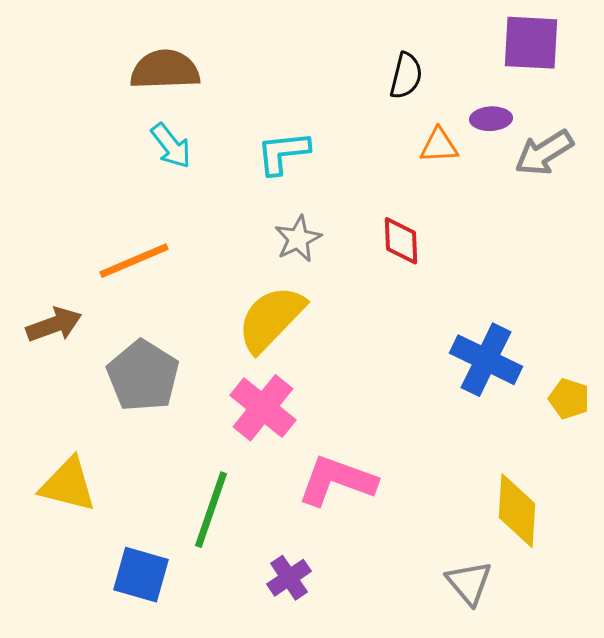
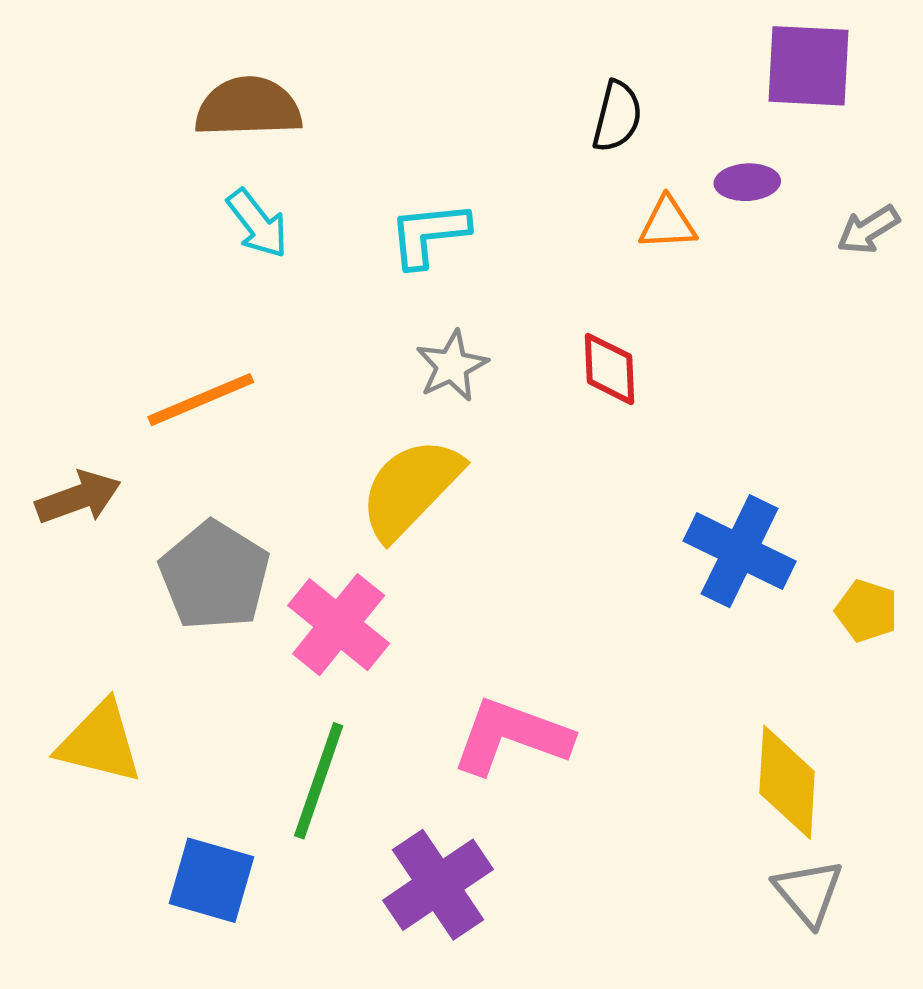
gray arrow: (544, 153) -> (868, 230), moved, size x0.7
pink cross: (263, 408) -> (339, 625), moved
purple cross: (289, 578) -> (438, 885), size x1.6
gray triangle: (469, 583) -> (809, 892), moved

